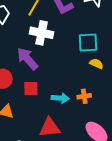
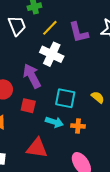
cyan square: (88, 43) -> (65, 98), moved

